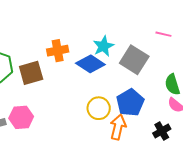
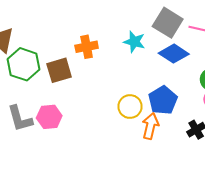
cyan star: (103, 46) -> (134, 42), turned -30
gray square: (134, 60) -> (168, 23), moved
blue diamond: (90, 64) -> (174, 54), moved

